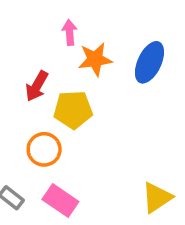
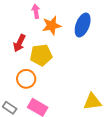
yellow triangle: (157, 198) -> (92, 102), turned 30

